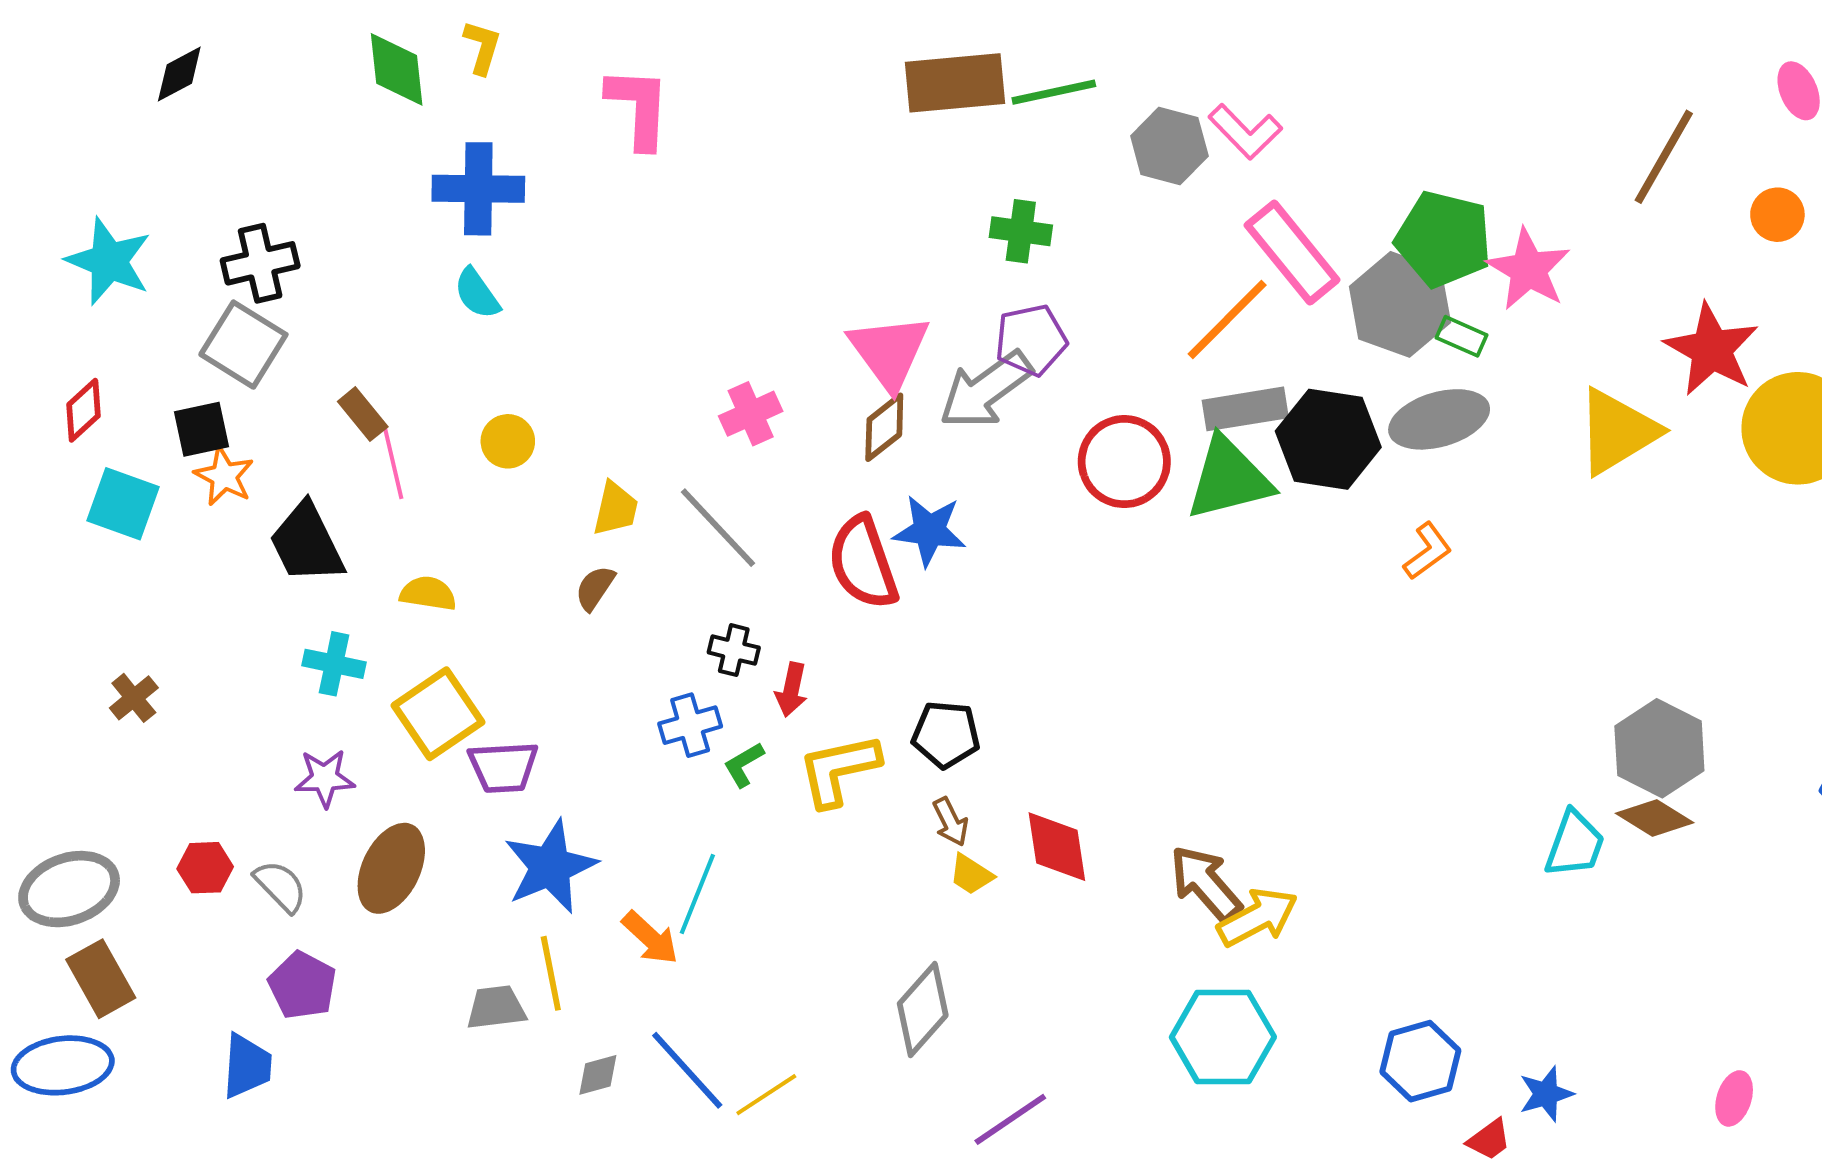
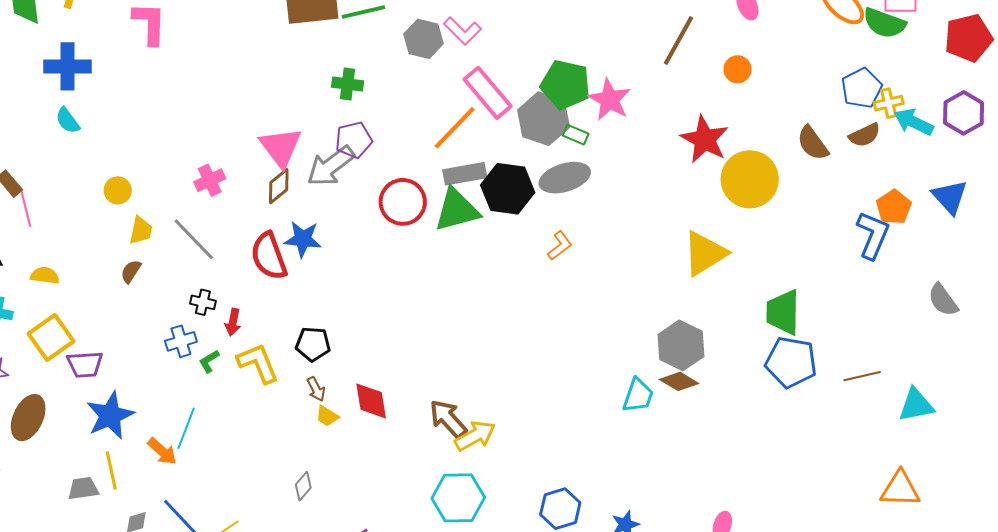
yellow triangle: (1617, 432) -> (705, 253), moved
yellow circle: (508, 441) -> (118, 190), moved
yellow L-shape: (839, 770) -> (258, 363), turned 81
gray diamond: (923, 1010) -> (303, 486), size x0.6

